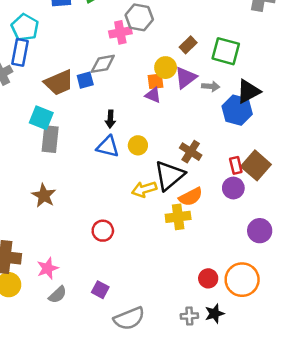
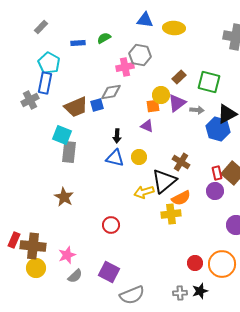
purple triangle: (153, 95) -> (147, 126), moved
purple square: (100, 290) -> (109, 272), size x1.5

